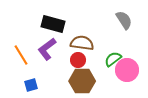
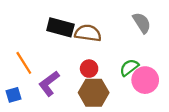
brown semicircle: (82, 43) -> (88, 33), moved
purple L-shape: (47, 49) -> (49, 83), moved
blue square: (31, 85) -> (13, 95), moved

